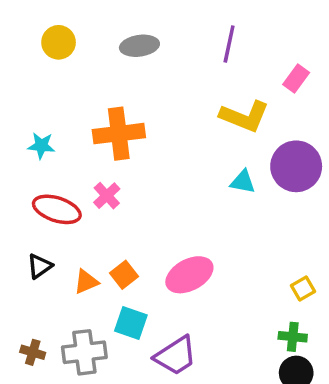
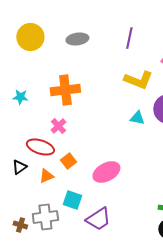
yellow circle: (59, 42) -> (30, 37), size x1.4
red ellipse: (57, 209) -> (40, 147), moved
orange square: (124, 275) -> (68, 161), moved
brown cross: (33, 352) -> (20, 225), moved

